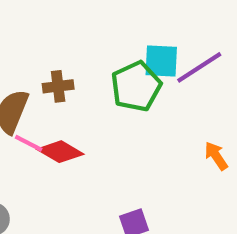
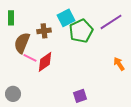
cyan square: (161, 61) -> (66, 18), moved, turned -30
red diamond: (60, 152) -> (45, 62), turned -65

